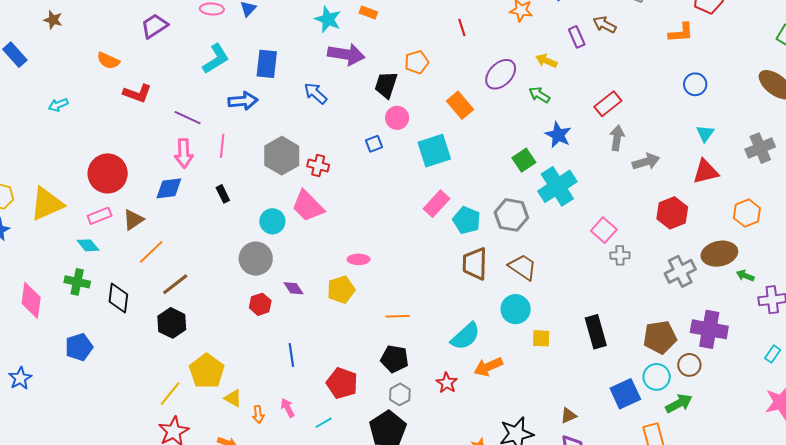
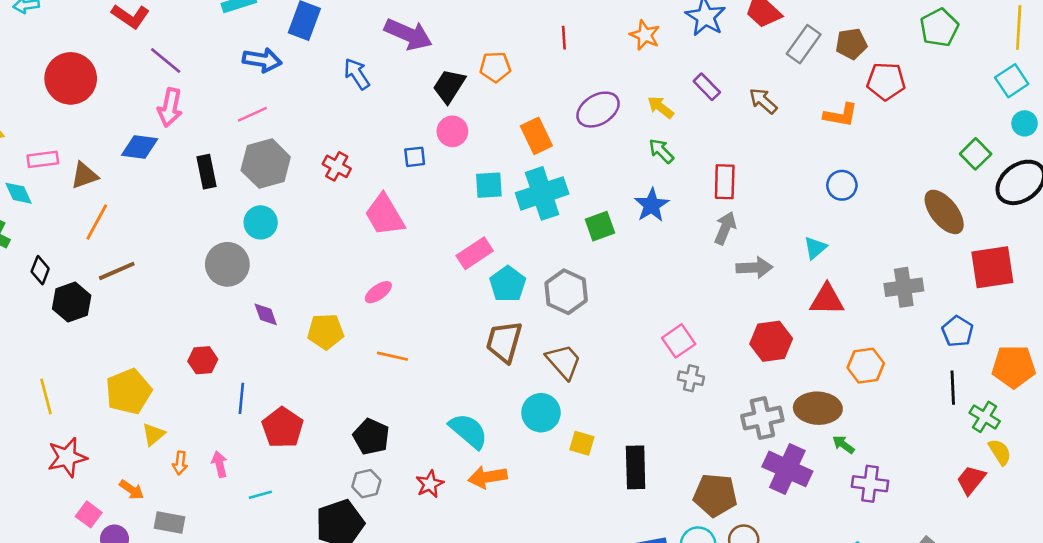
brown arrow: (604, 25) -> (763, 101), moved
purple rectangle: (577, 37) -> (707, 87), turned -35
green arrow: (539, 95) -> (661, 151), moved
red rectangle: (608, 104) -> (725, 182), turned -64
purple line: (188, 118) -> (166, 61), moved
cyan triangle: (705, 133) -> (815, 248), moved
pink line: (222, 146) -> (252, 114), moved, turned 45
cyan square: (434, 151) -> (489, 185), size x0.7
gray hexagon: (282, 156) -> (266, 164), moved
red circle: (108, 173) -> (71, 78), moved
cyan cross: (557, 186) -> (542, 193), moved
black rectangle: (223, 194) -> (206, 172), size x1.4
pink trapezoid: (308, 206) -> (385, 215), moved
orange line: (151, 252) -> (97, 222), turned -32
pink ellipse: (359, 259) -> (378, 292), moved, turned -50
black diamond: (118, 298) -> (40, 270), size x0.7
red hexagon: (260, 304) -> (203, 360), moved
orange line: (398, 316) -> (392, 356), moved
black hexagon: (172, 323) -> (72, 302), moved
purple cross: (709, 329) -> (787, 469), moved
cyan semicircle: (465, 336) -> (468, 431), turned -112
yellow square: (541, 338) -> (582, 443), moved
red pentagon: (342, 383) -> (283, 428), moved
yellow line: (170, 394) -> (46, 396), moved, turned -68
yellow triangle: (233, 398) -> (153, 434), turned 36

